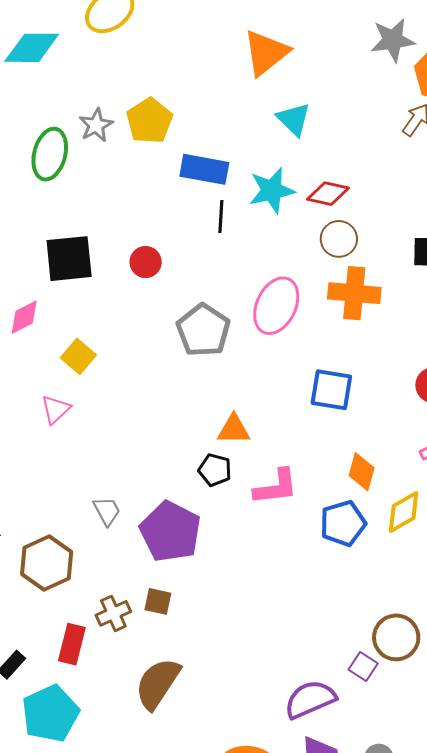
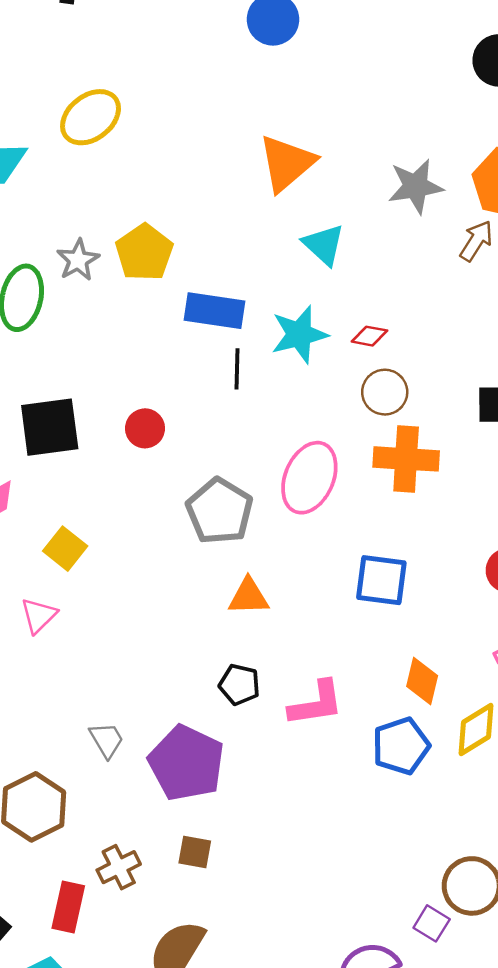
gray star: (393, 40) -> (416, 186), moved
red diamond: (328, 194) -> (369, 336), size x0.7
orange triangle: (234, 429) -> (249, 597), moved
brown square: (158, 601) -> (195, 852), moved

